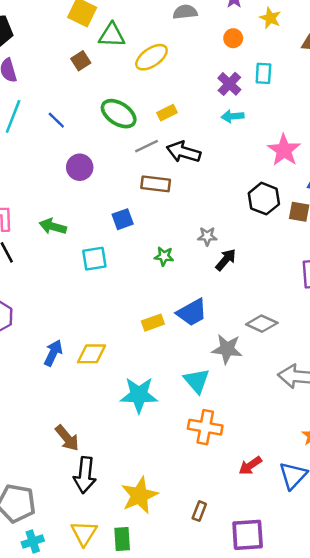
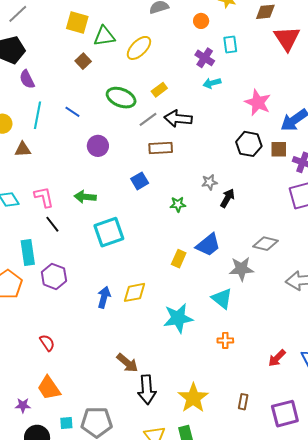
cyan square: (94, 259) -> (109, 232), moved, size x1.4
yellow rectangle: (153, 323) -> (179, 259), turned -36
orange cross: (205, 427) -> (225, 340), moved, size x0.6

